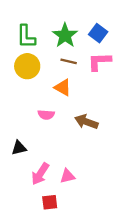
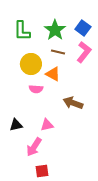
pink L-shape: (99, 61) -> (84, 52), turned 130
yellow circle: (27, 66) -> (31, 64), moved
pink semicircle: (46, 115) -> (36, 89), moved
pink triangle: (67, 176) -> (47, 125), moved

